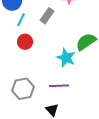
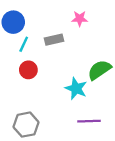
gray rectangle: (47, 16) -> (54, 40), turned 42
purple line: (59, 86) -> (89, 121), moved

